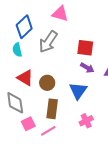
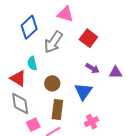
red square: (85, 48) -> (88, 38), moved, turned 30
cyan semicircle: (17, 50) -> (32, 63), moved
red triangle: (25, 78) -> (18, 78), moved

